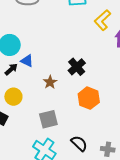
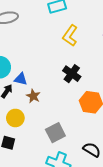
yellow L-shape: (103, 20) -> (70, 36), moved
brown star: (50, 82) -> (33, 96), moved

